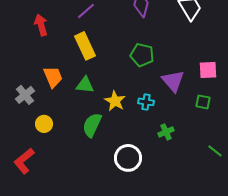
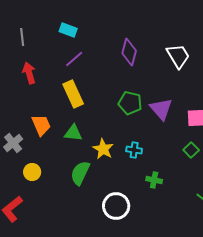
purple triangle: (173, 81) -> (161, 109), moved
green square: (203, 102) -> (191, 150), turned 35
green cross: (166, 132) -> (154, 180), turned 35

